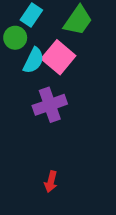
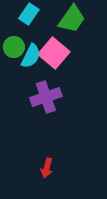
green circle: (15, 38) -> (14, 47), moved

